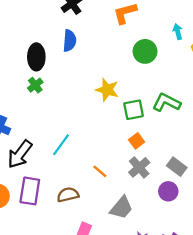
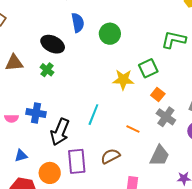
green circle: (145, 51) -> (110, 34), moved
black ellipse: (36, 57) -> (53, 44), turned -50
green cross: (35, 85) -> (47, 70), moved
yellow star: (107, 90) -> (123, 80), moved
green L-shape: (166, 102) -> (174, 40), moved

